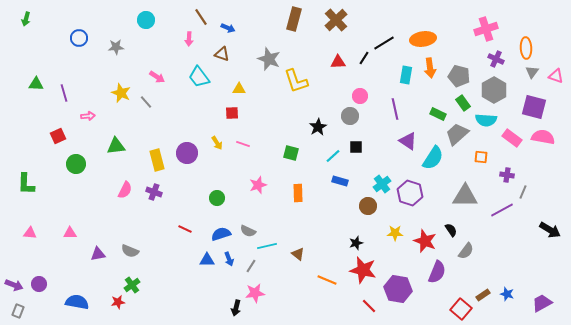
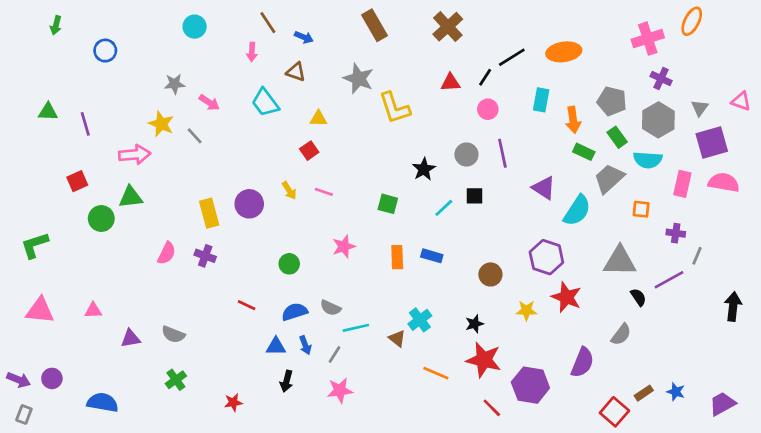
green arrow: (26, 19) -> (56, 25), moved
brown rectangle: (294, 19) -> (375, 25), moved, turned -45
gray star: (116, 47) -> (175, 84), moved
orange ellipse: (526, 48) -> (692, 21), moved, turned 30
orange arrow: (430, 68) -> (573, 120), moved
gray triangle: (532, 72) -> (700, 108), moved
pink circle: (360, 96) -> (488, 109), moved
purple square: (534, 107) -> (712, 143), turned -30
purple line: (395, 109) -> (502, 153), moved
red square: (232, 113) -> (309, 151), turned -32
pink arrow: (88, 116) -> (135, 155), moved, size x1.6
pink rectangle: (512, 138) -> (682, 184), turned 66
green triangle: (116, 146) -> (131, 197), moved
blue rectangle: (340, 181) -> (432, 256), moved
green L-shape: (26, 184) -> (35, 245), turned 70
cyan cross: (382, 184) -> (420, 320), moved
black semicircle: (451, 230) -> (638, 297), moved
black arrow: (550, 230) -> (733, 306), turned -115
pink triangle: (30, 233) -> (40, 310), size x1.6
red star: (425, 241) -> (566, 297), moved
red star: (118, 302) -> (233, 402), moved
black arrow: (236, 308) -> (287, 381), moved

